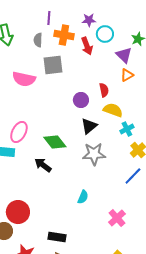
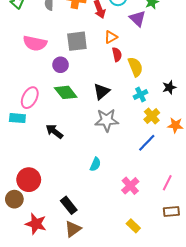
gray square: (53, 65) -> (77, 41), moved
orange triangle: (127, 75) -> (111, 37), moved
purple circle: (81, 100) -> (61, 65), moved
yellow semicircle: (113, 110) -> (135, 67), moved, turned 48
green diamond: (55, 142) -> (66, 92), moved
black rectangle: (57, 237) -> (69, 205), turned 42

